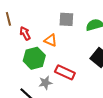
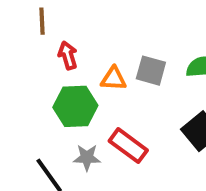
gray square: (66, 19) -> (151, 71), moved
orange triangle: (51, 40) -> (114, 79), turned -32

